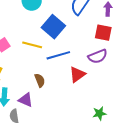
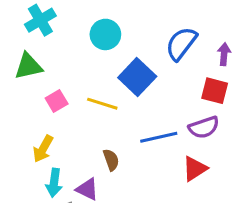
blue line: (58, 55) -> (159, 137), moved
red triangle: (77, 74) -> (195, 169), moved

